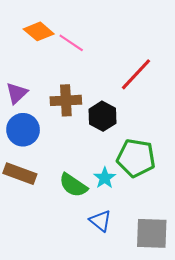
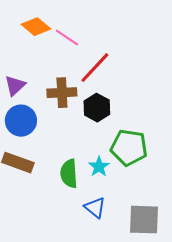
red line: (136, 74) -> (95, 68), moved
green semicircle: (73, 185) -> (69, 174), turned 52

